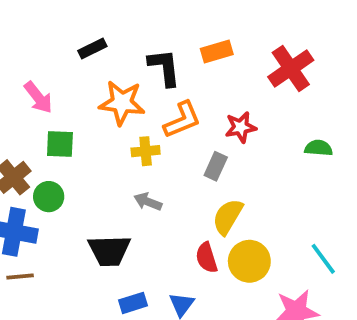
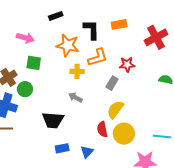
pink arrow: (38, 97) -> (25, 38), turned -42
cyan line: (323, 259) -> (162, 136), turned -54

